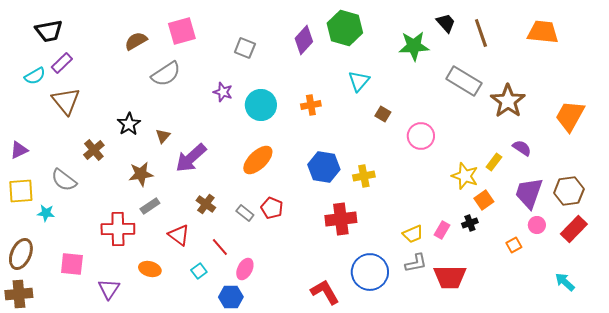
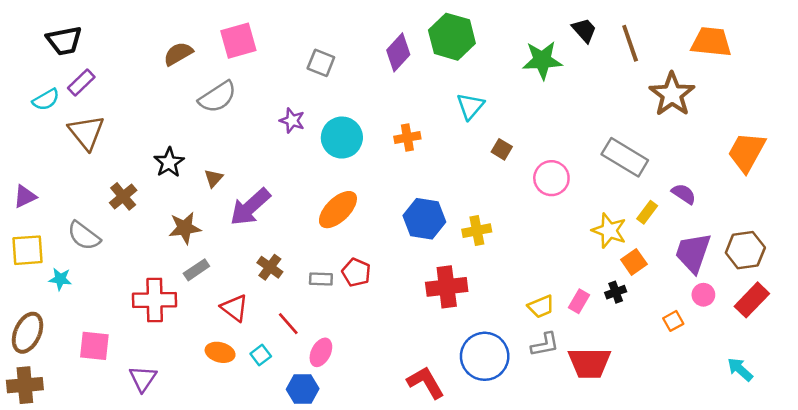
gray rectangle: (464, 81) -> (625, 157), moved
brown star: (508, 101) -> (672, 94), moved
gray rectangle: (245, 213) -> (321, 279), turned -36
orange ellipse: (150, 269) -> (220, 352), moved

